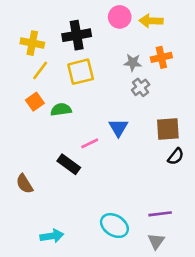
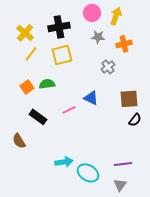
yellow arrow: (151, 21) -> (116, 16), turned 108
yellow cross: (32, 43) -> (25, 33), turned 30
gray star: (133, 63) -> (98, 37), moved
orange square: (35, 102) -> (27, 87), moved
blue triangle: (118, 128) -> (91, 98), turned -35
black rectangle: (69, 164) -> (38, 117), moved
cyan arrow: (52, 236) -> (64, 162), moved

